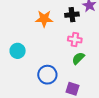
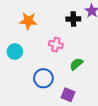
orange star: (44, 19) -> (28, 21), moved
pink cross: (75, 40) -> (56, 45), moved

